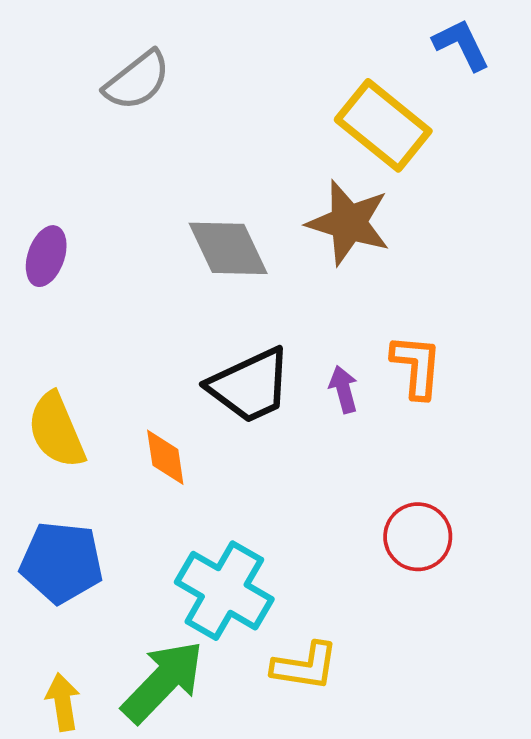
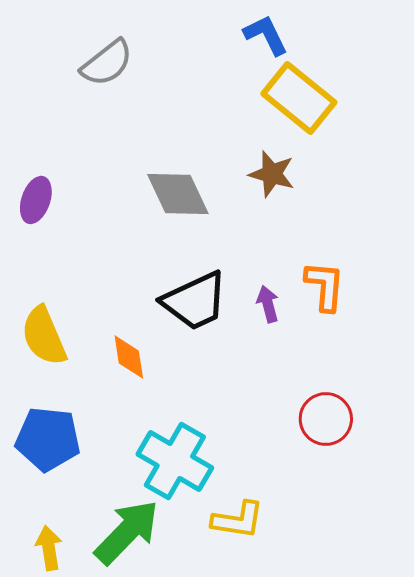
blue L-shape: (461, 45) -> (266, 35), moved
brown star: (349, 223) -> (272, 174), size x0.7

